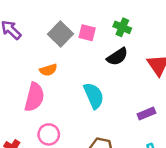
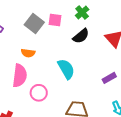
green cross: (122, 27) -> (82, 13), turned 32
orange semicircle: (48, 70) -> (28, 53), turned 32
pink circle: (49, 134) -> (39, 93), moved

